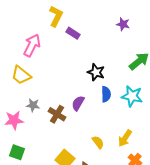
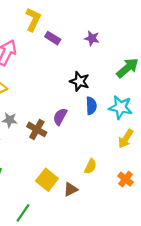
purple star: (123, 24) -> (92, 38), moved
yellow arrow: (125, 138) -> (126, 139), moved
yellow semicircle: (98, 142) -> (90, 166), moved, turned 64

